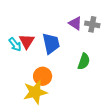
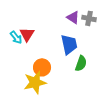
blue trapezoid: (51, 43) -> (69, 44), moved
green semicircle: (84, 61) -> (81, 63), moved

